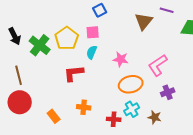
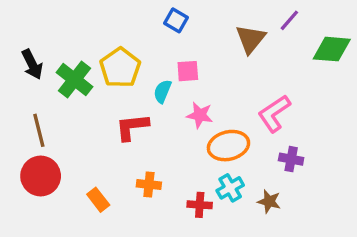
blue square: (100, 10) -> (176, 20), turned -32
purple line: (167, 10) -> (289, 20), turned -64
pink square: (93, 32) -> (188, 71), moved
pink star: (121, 59) -> (200, 115), moved
purple cross: (168, 92) -> (291, 159), turned 32

